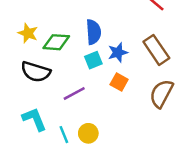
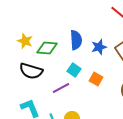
blue star: (118, 52) -> (99, 47), moved
cyan square: (93, 60) -> (74, 70), moved, turned -32

